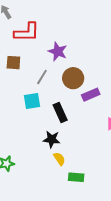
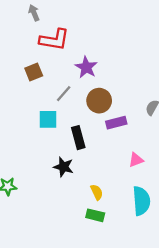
brown square: (13, 63) -> (34, 72), turned -35
yellow semicircle: (59, 159) -> (97, 192), moved
green rectangle: (76, 177) -> (95, 215), moved

